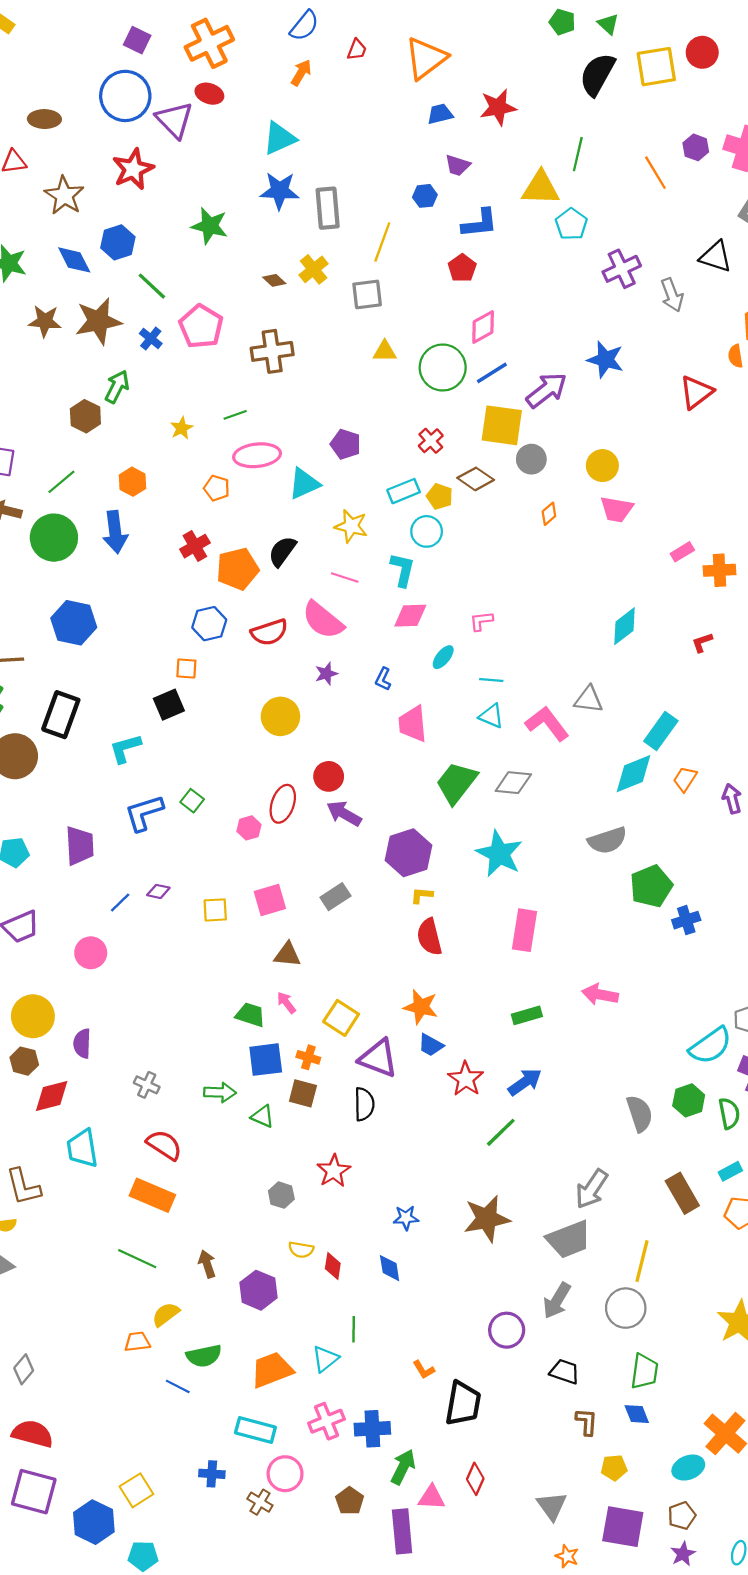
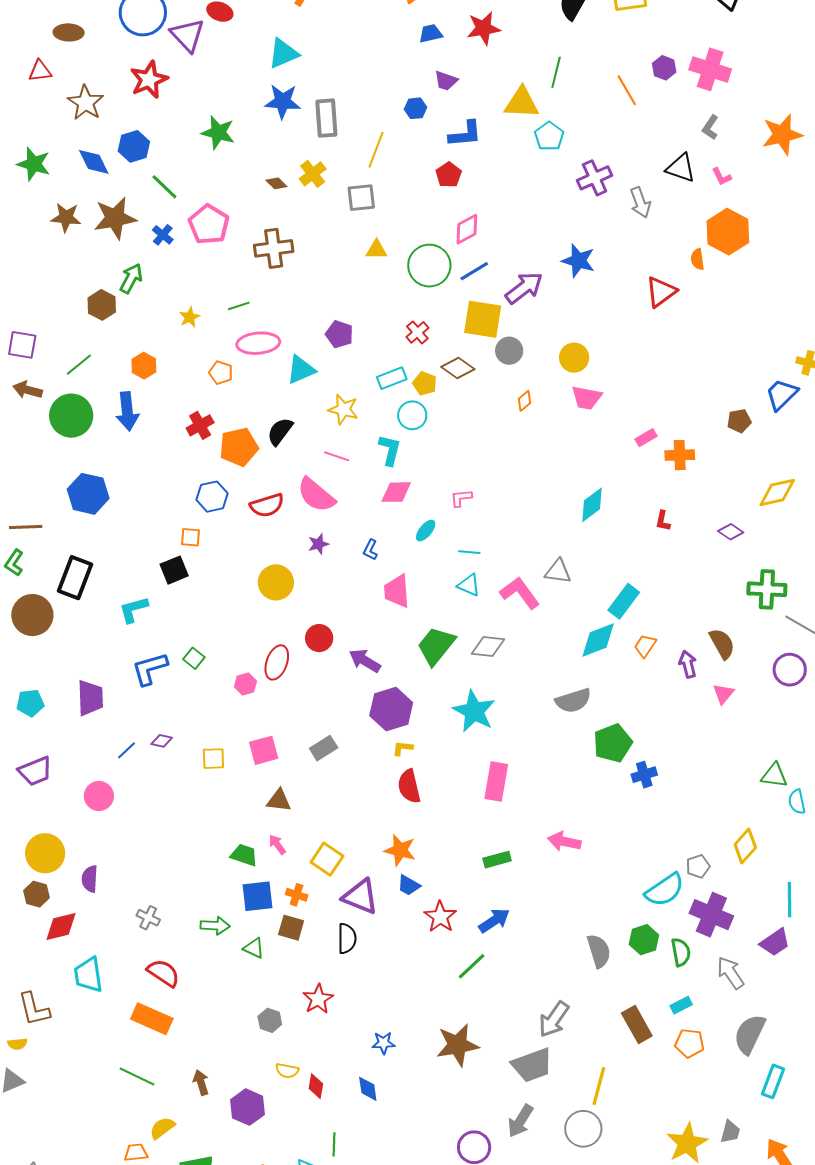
red L-shape: (702, 642) -> (663, 521), turned -60
purple arrow: (344, 814) -> (365, 661), moved

